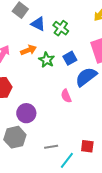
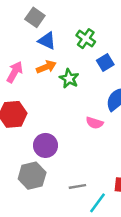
blue triangle: (38, 24) -> (47, 41), moved
blue square: (70, 58) -> (105, 62), moved
pink semicircle: (66, 96) -> (95, 123), turned -48

